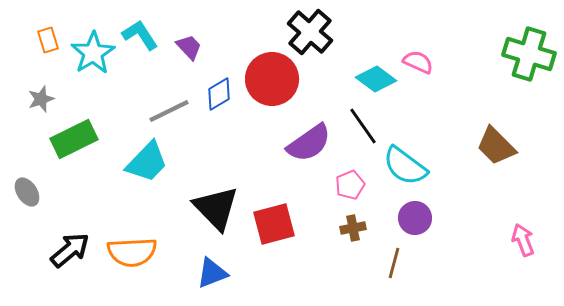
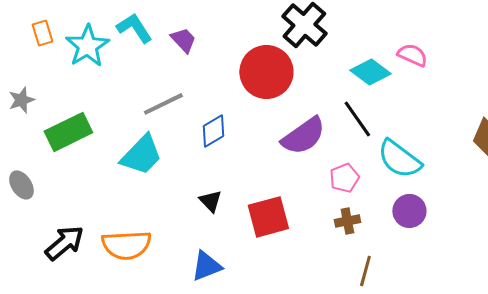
blue diamond: (219, 94) -> (213, 131), moved
gray star: (41, 99) -> (21, 100), moved
black triangle: (216, 208) -> (210, 201), size x0.5
brown line: (394, 263) -> (365, 271), moved

